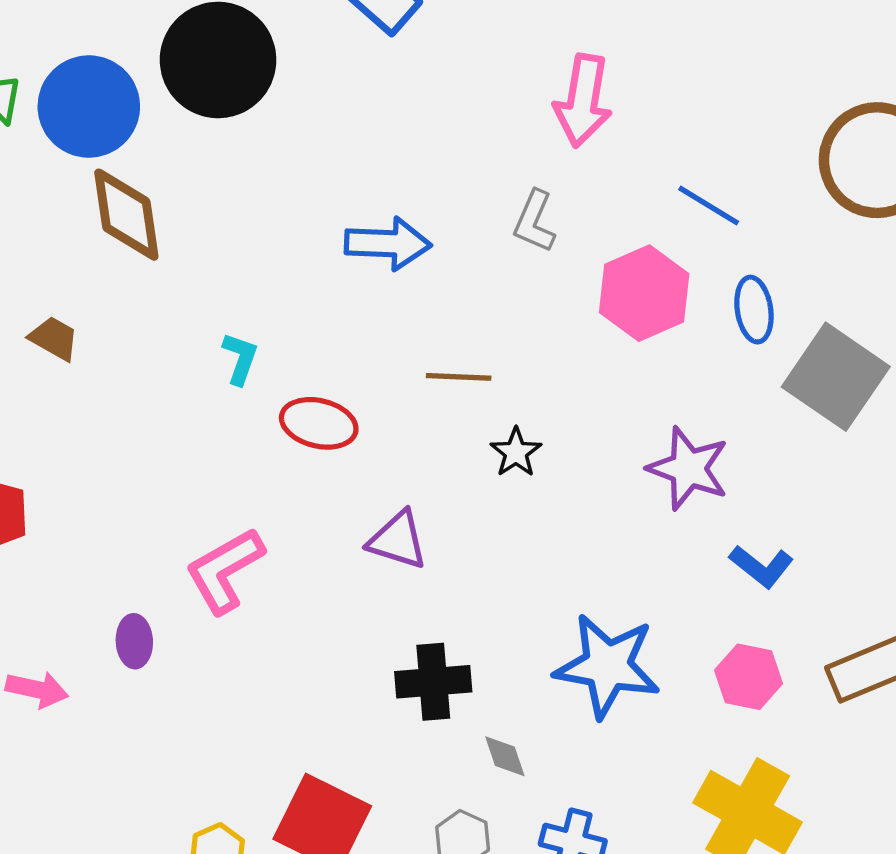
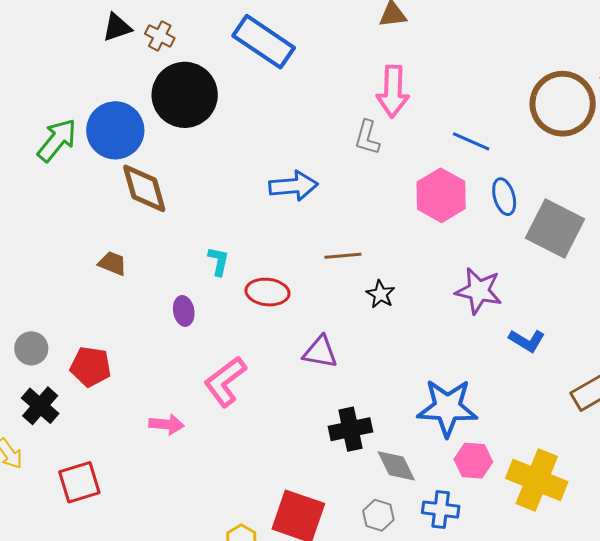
gray L-shape: (534, 221) -> (367, 138), moved
purple ellipse: (134, 641) -> (184, 311), moved
pink hexagon: (749, 677) -> (473, 461), moved
pink arrow: (37, 689) -> (167, 424), moved
gray diamond: (505, 756) -> (396, 466), size x1.5

